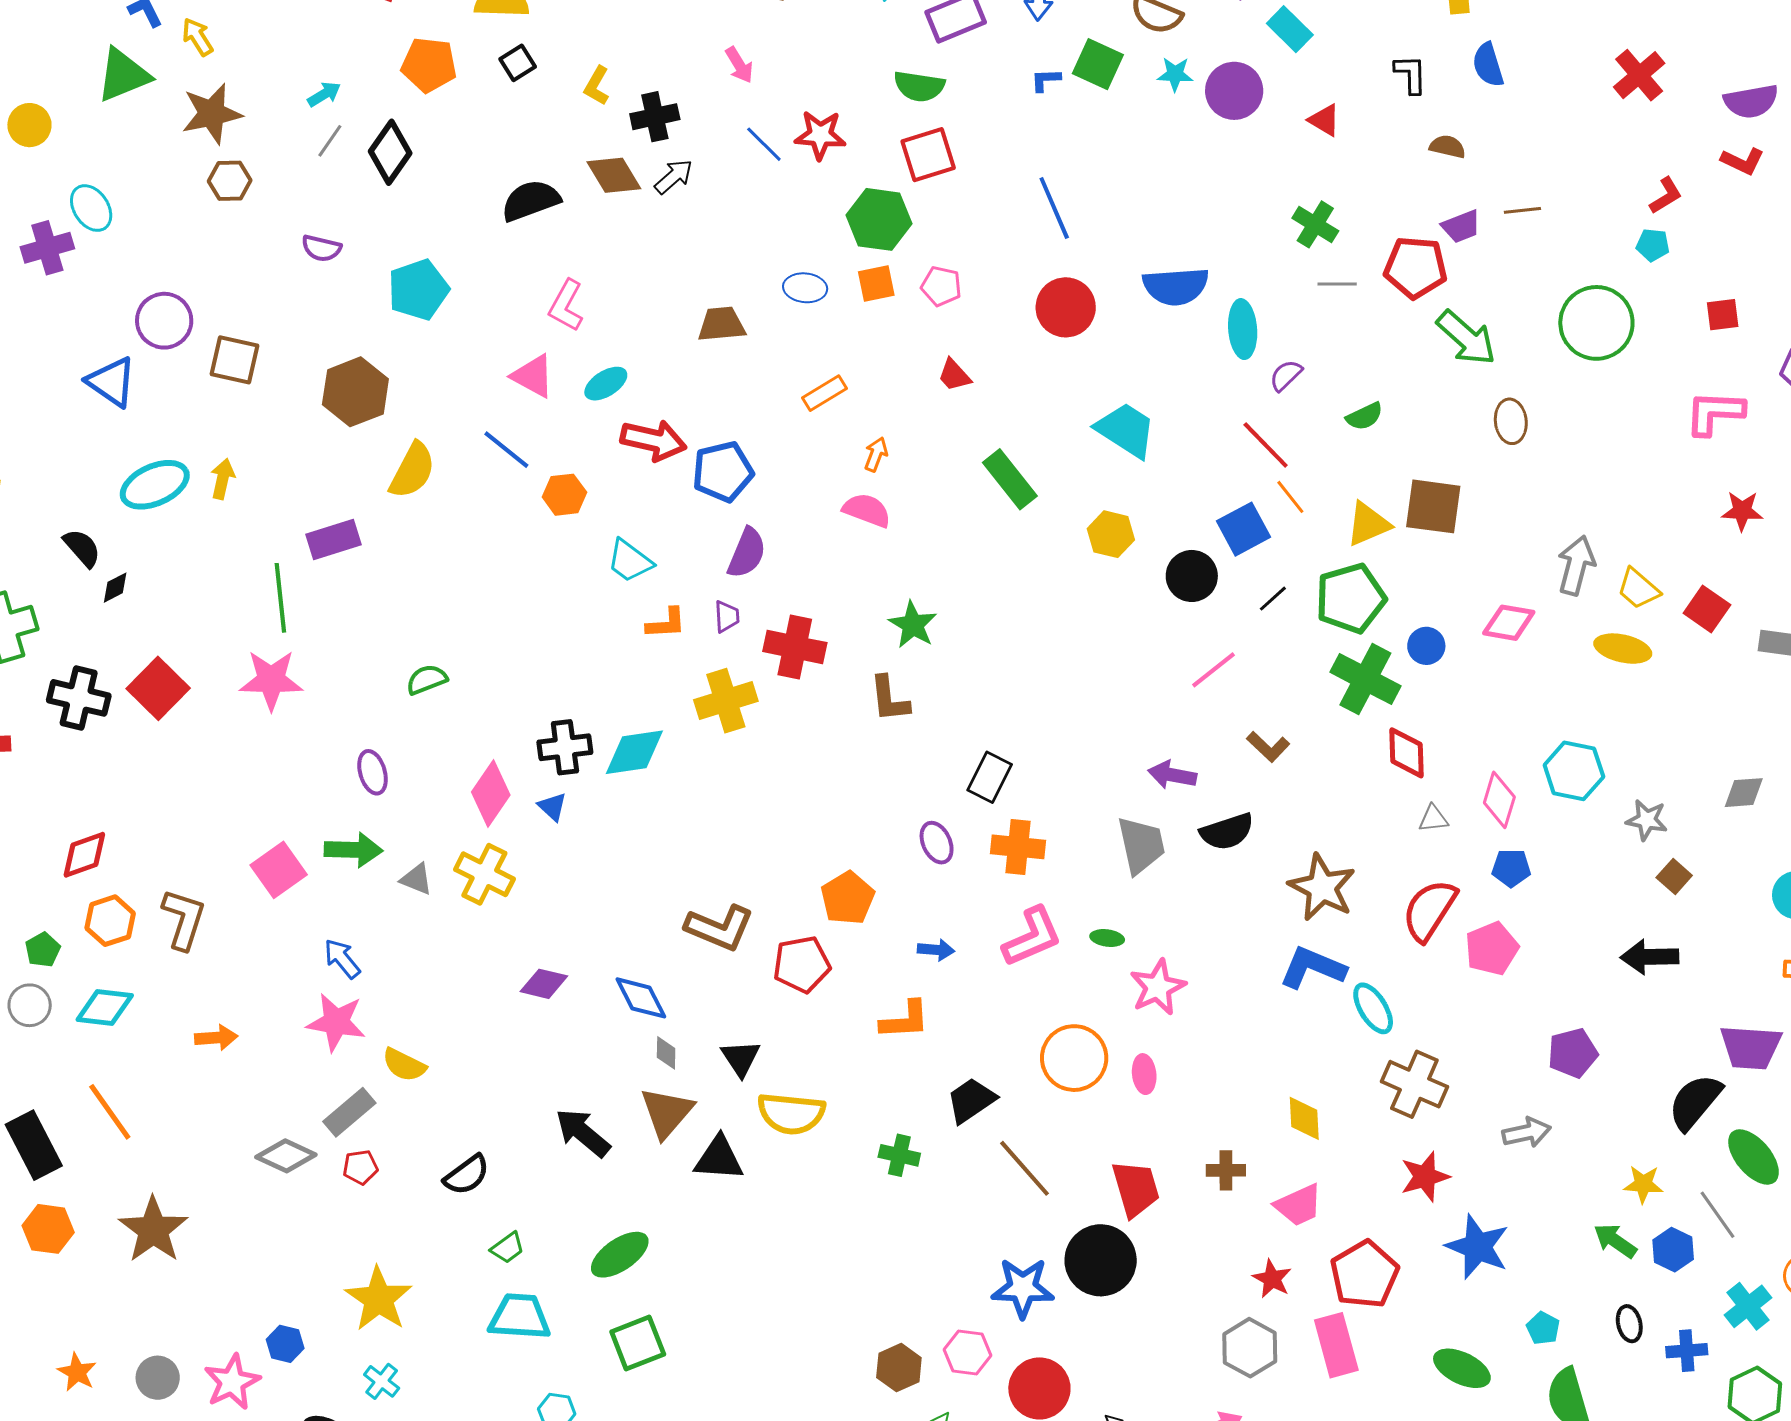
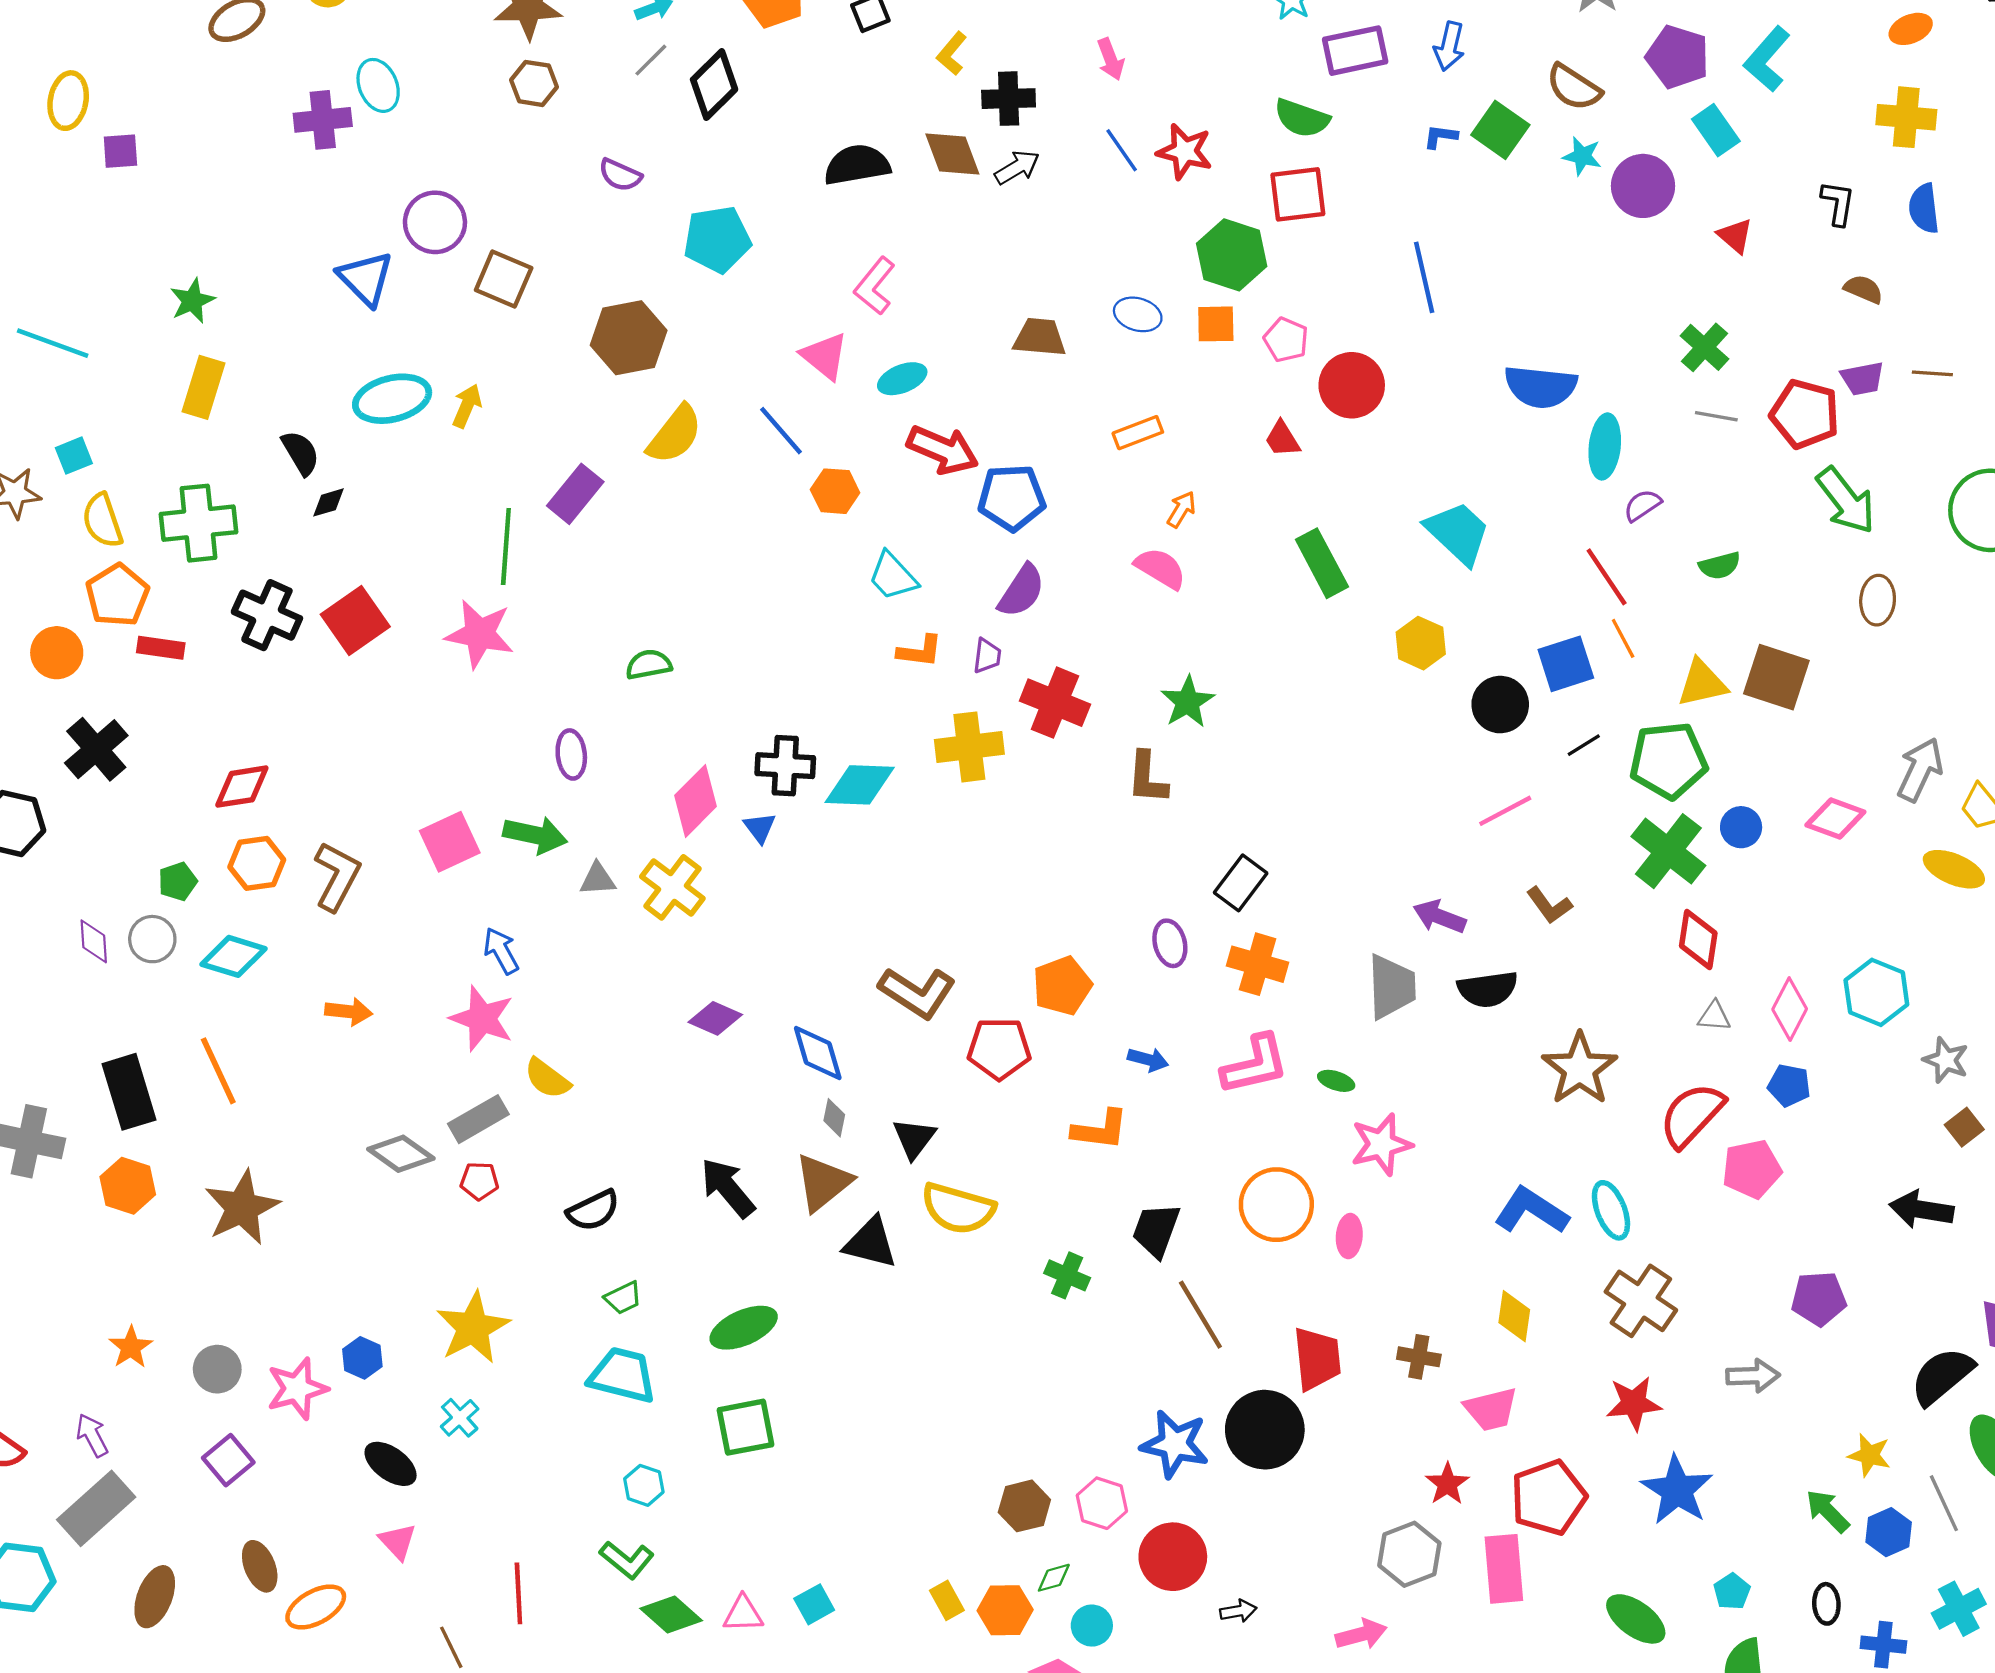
red circle: (1066, 307) -> (1352, 385), moved
purple rectangle: (333, 540) -> (575, 494), turned -44
gray triangle: (416, 879) -> (598, 879), turned -36
blue L-shape: (1313, 968) -> (1531, 1211), moved
black trapezoid: (971, 1100) -> (1156, 1230), turned -46

